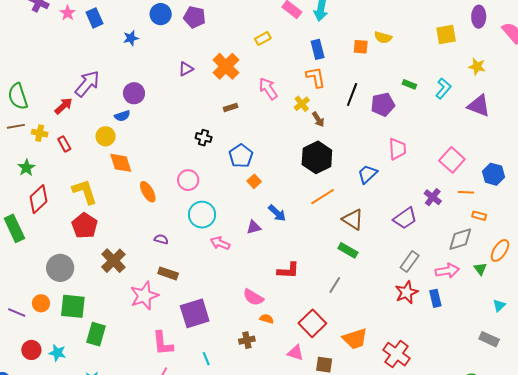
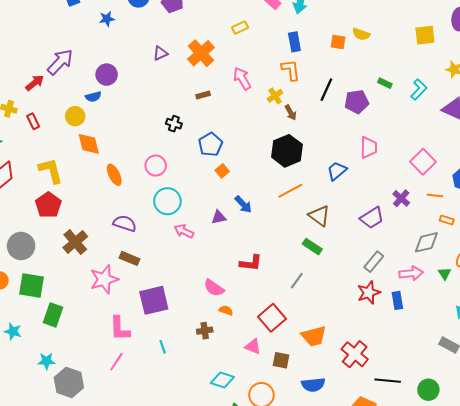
purple semicircle: (161, 239) -> (125, 223), size x1.6

